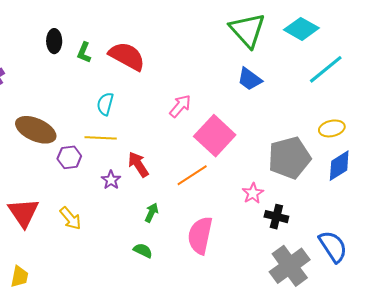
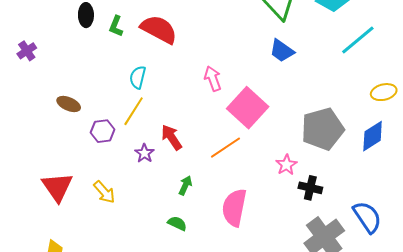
pink arrow: (180, 106) -> (213, 78), turned -60
yellow ellipse: (332, 128) -> (384, 92), moved
brown ellipse: (36, 130) -> (69, 104), size x0.6
yellow line: (101, 138) -> (134, 111), turned -60

